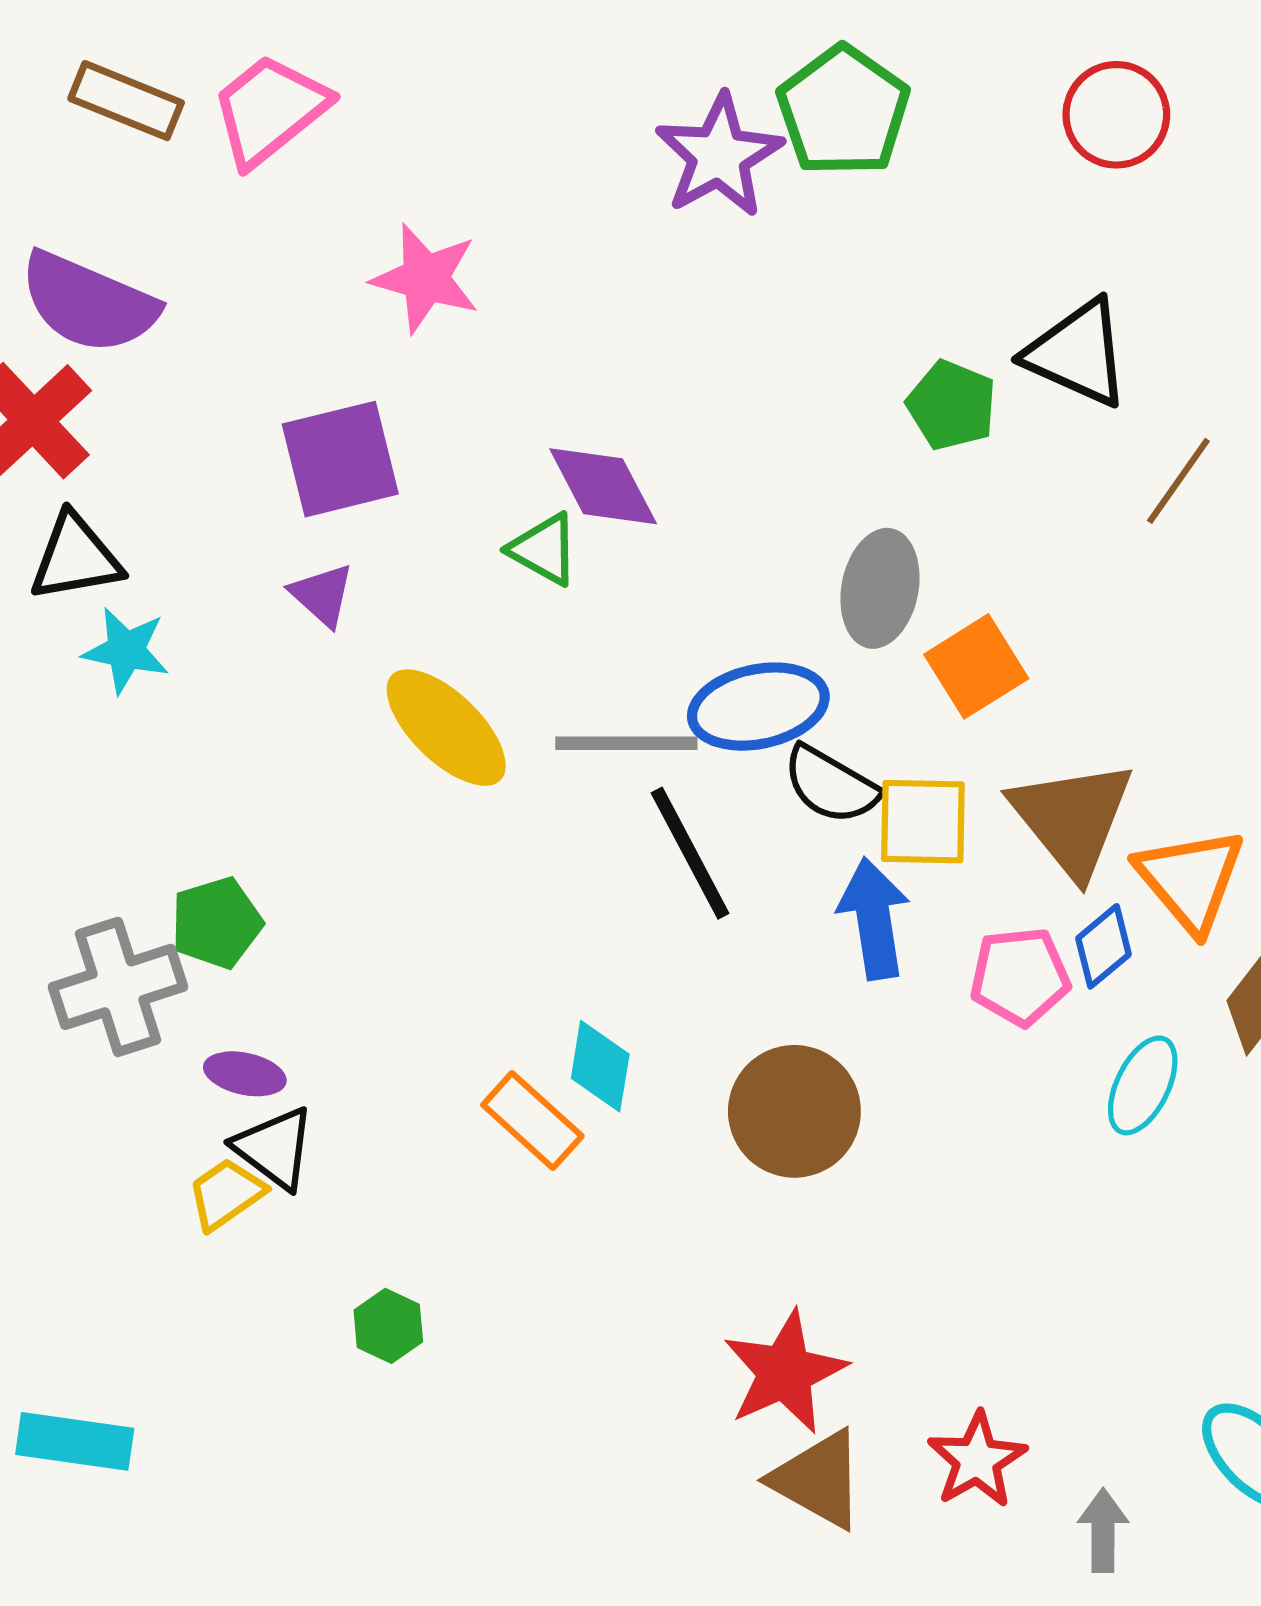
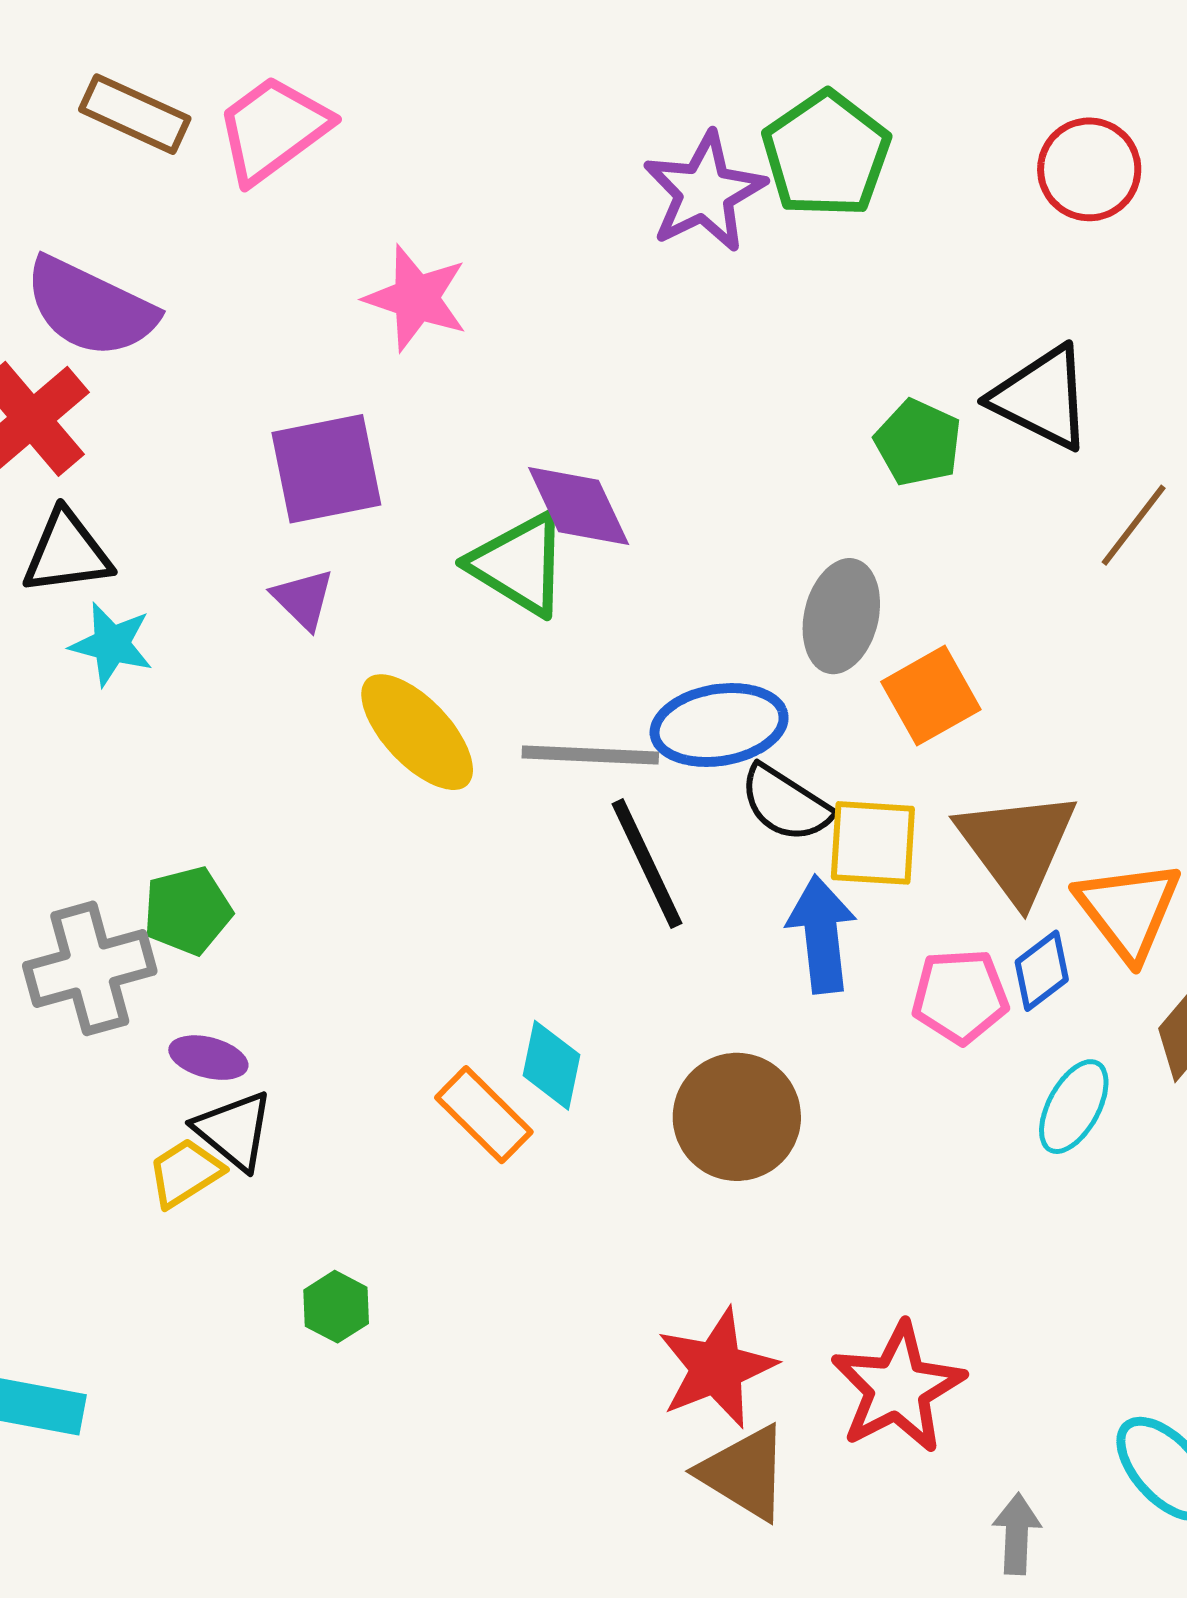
green triangle: (544, 549) -> (519, 564), size x1.5
red star: (977, 1460) -> (898, 1388), moved, size x1.4

